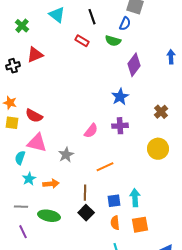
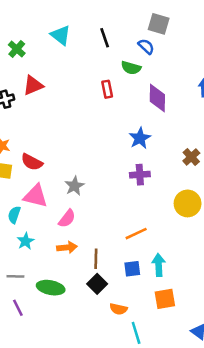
blue semicircle: (125, 24) -> (146, 46), turned -72
red rectangle: (82, 41) -> (107, 89), moved, turned 48
purple diamond: (134, 65) -> (157, 98), turned -35
pink semicircle: (91, 131) -> (67, 219), moved
gray star: (66, 155) -> (74, 186), moved
orange line: (105, 167) -> (136, 234), moved
orange arrow: (51, 184) -> (67, 247), moved
orange semicircle: (115, 223) -> (118, 309), moved, turned -72

